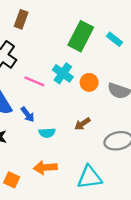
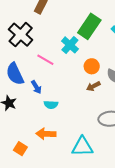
cyan cross: (63, 73) -> (70, 45), moved
brown arrow: (82, 124) -> (93, 86), moved
orange square: (12, 180) -> (20, 149), moved

